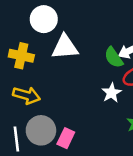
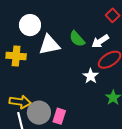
green semicircle: (114, 57) -> (77, 39), moved
yellow arrow: (27, 95) -> (20, 102), moved

